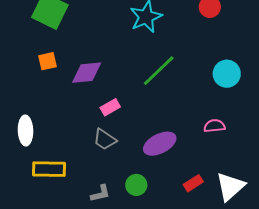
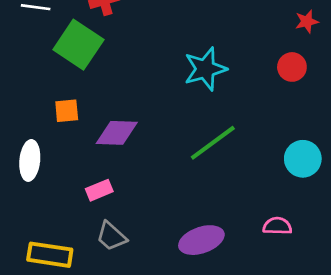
pink rectangle: (110, 107) -> (99, 190), moved
white ellipse: (26, 130) -> (30, 160), moved
gray trapezoid: (105, 139) -> (111, 236), moved

